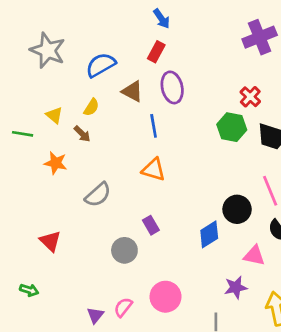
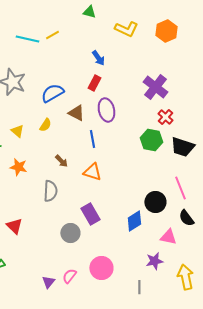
purple cross: (260, 37) -> (155, 87), moved, turned -30
brown arrow: (82, 134) -> (61, 161), moved
gray semicircle: (98, 195) -> (50, 191), turned -45
purple rectangle: (151, 225) -> (90, 214), size x1.5

